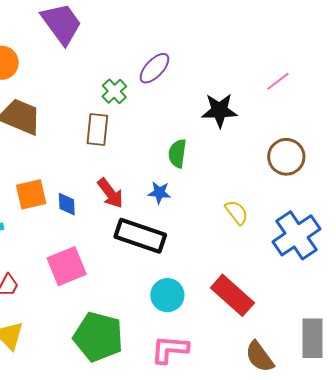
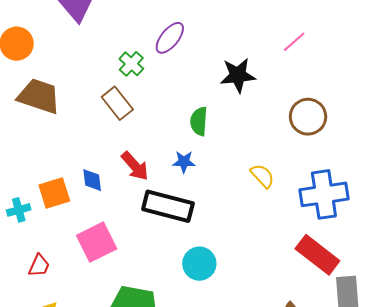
brown rectangle: (97, 129) -> (117, 103), turned -40
orange square: (31, 194) -> (54, 193), moved
blue cross: (296, 235) -> (324, 194), turned 30
red rectangle: (232, 295) -> (317, 255), moved

